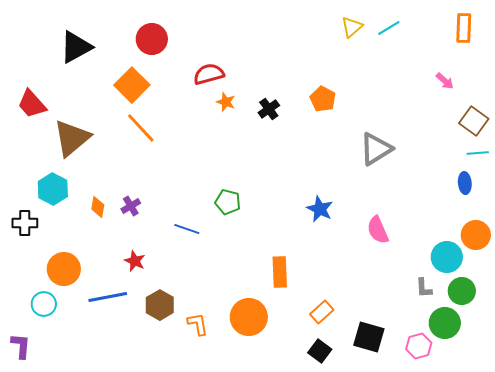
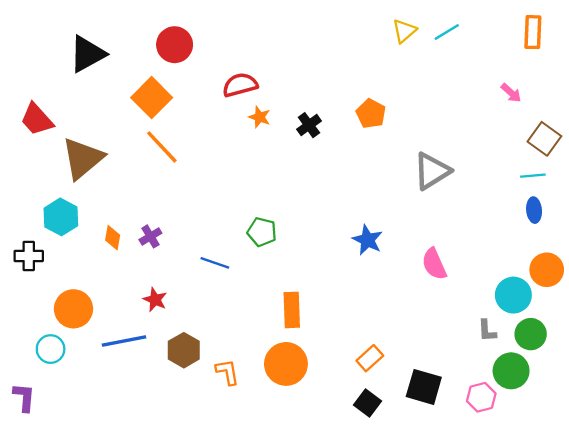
cyan line: (478, 153) -> (533, 176), moved
orange rectangle: (280, 272) -> (292, 310), moved

